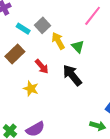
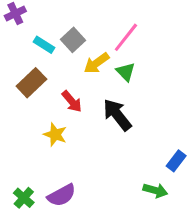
pink line: (93, 16) -> (126, 37), moved
yellow arrow: (58, 41) -> (96, 63), turned -96

